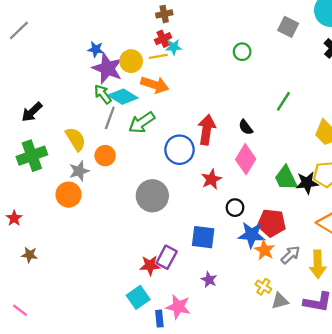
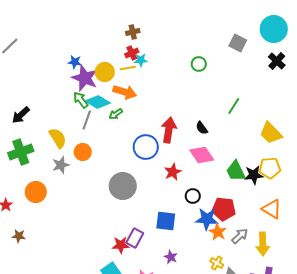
green arrow: (142, 123) -> (116, 114), moved, size x0.6
pink diamond: (246, 159) -> (202, 155), turned -65
orange circle: (68, 195) -> (36, 192), moved

